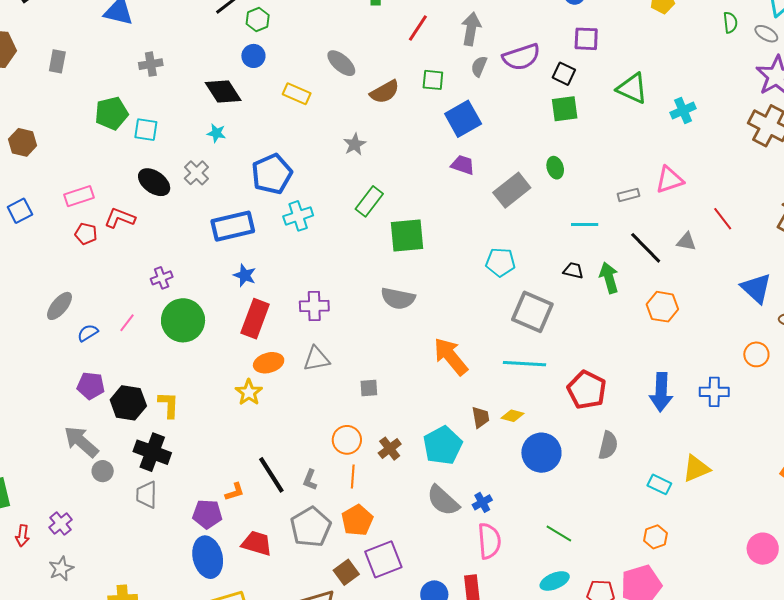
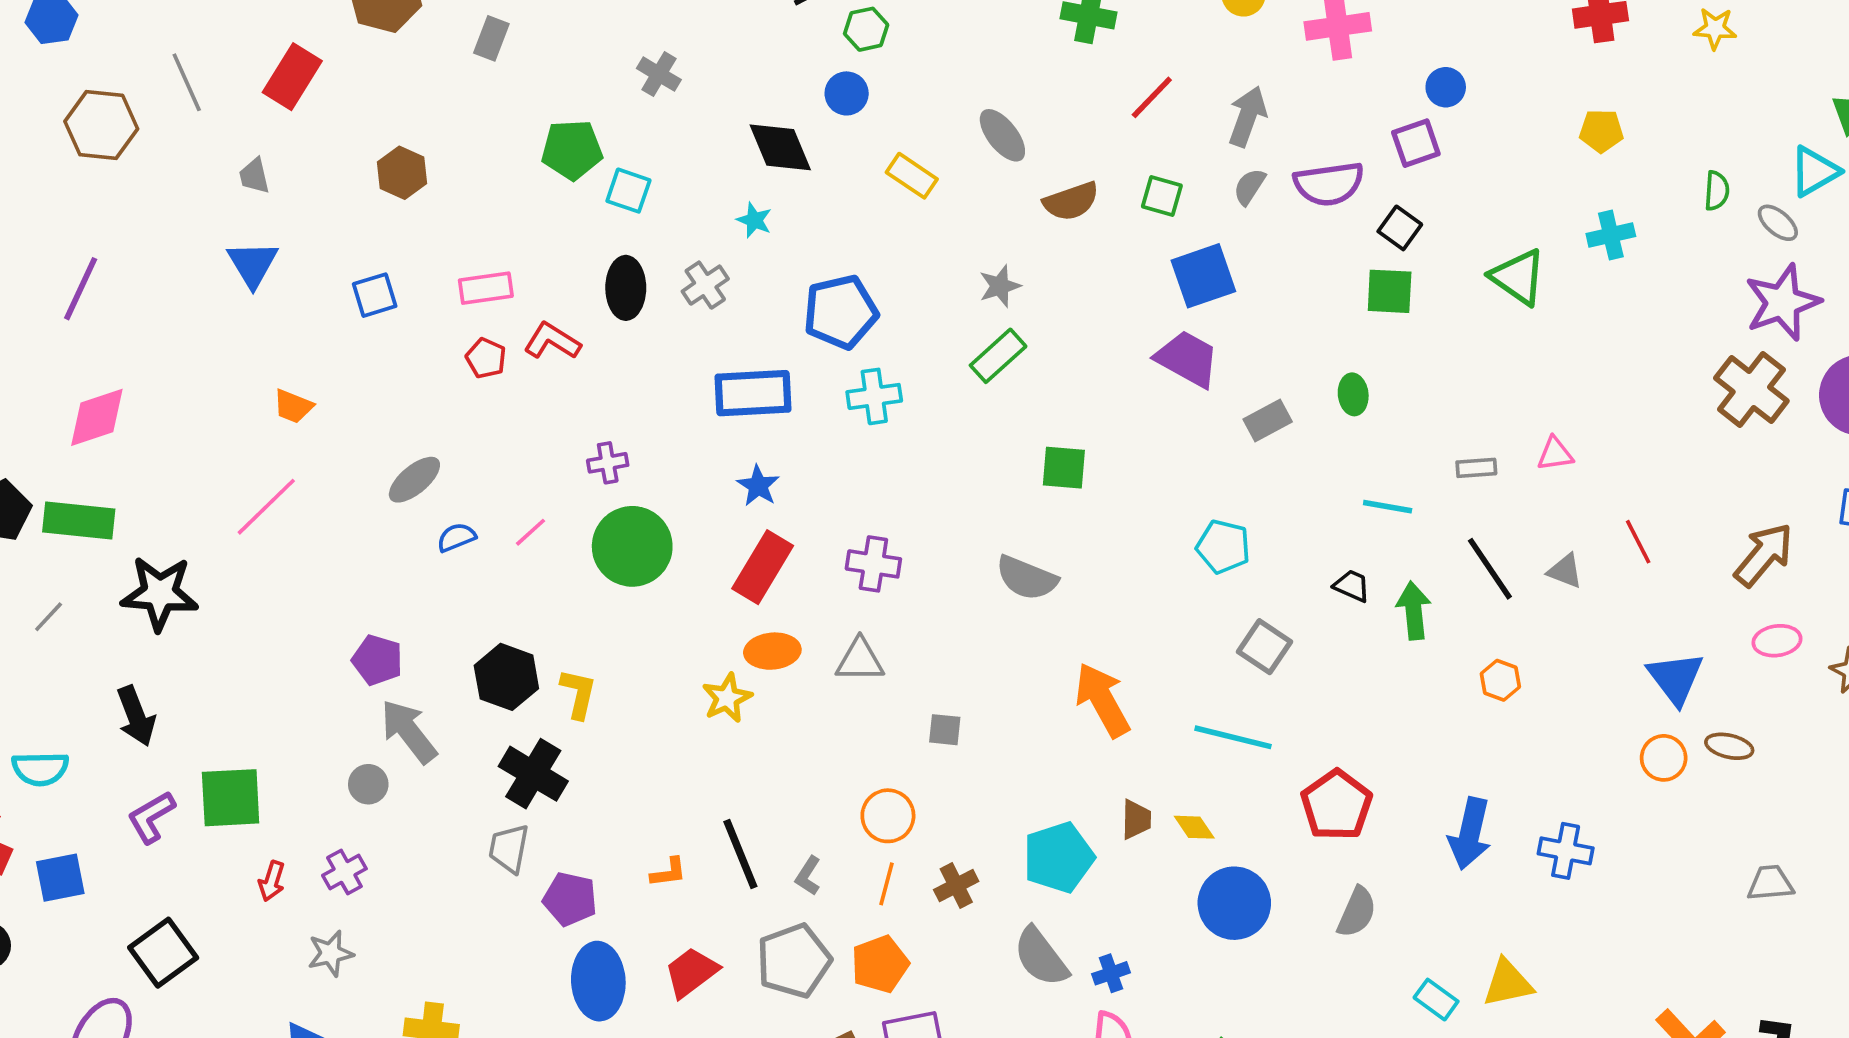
purple square: (586, 39) -> (1416, 143), moved, turned -32
gray cross: (151, 64) -> (659, 74), turned 30
cyan cross: (683, 110) -> (1611, 235), moved
purple trapezoid: (463, 165) -> (1187, 359), size x1.5
pink triangle: (669, 180) -> (1555, 454), size x0.7
black ellipse: (154, 182) -> (626, 288), turned 44
gray rectangle: (512, 190) -> (1268, 421), size x0.7
green rectangle: (369, 201) -> (998, 356), moved
green square: (407, 235) -> (1064, 468), size x0.7
orange hexagon: (662, 307) -> (1500, 680), size x0.7
gray square: (532, 312) -> (1264, 647), size x0.7
orange circle: (756, 354) -> (1664, 758), moved
purple pentagon: (91, 386) -> (377, 660), moved
yellow diamond: (513, 416) -> (1194, 827), turned 30
brown cross: (390, 449) -> (956, 886), moved
gray circle: (103, 471) -> (368, 784), moved
purple pentagon: (207, 514) -> (570, 899), moved
red trapezoid: (257, 543) -> (691, 972), turned -64

